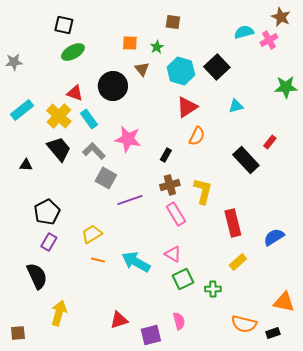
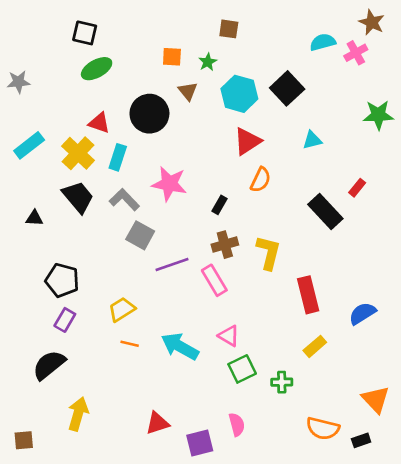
cyan rectangle: (89, 119) -> (118, 157), turned 54
black pentagon: (47, 212) -> (62, 280), turned -30
pink rectangle: (176, 214) -> (214, 280), moved
black semicircle: (37, 276) -> (49, 365), turned -104
orange triangle: (284, 302) -> (376, 399), turned 35

